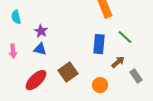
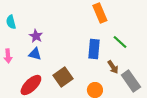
brown arrow: (118, 62) -> (113, 67), turned 96
gray rectangle: (136, 76) -> (131, 81), size x1.5

